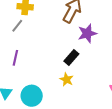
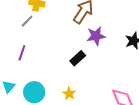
yellow star: (67, 80) -> (69, 94), moved

